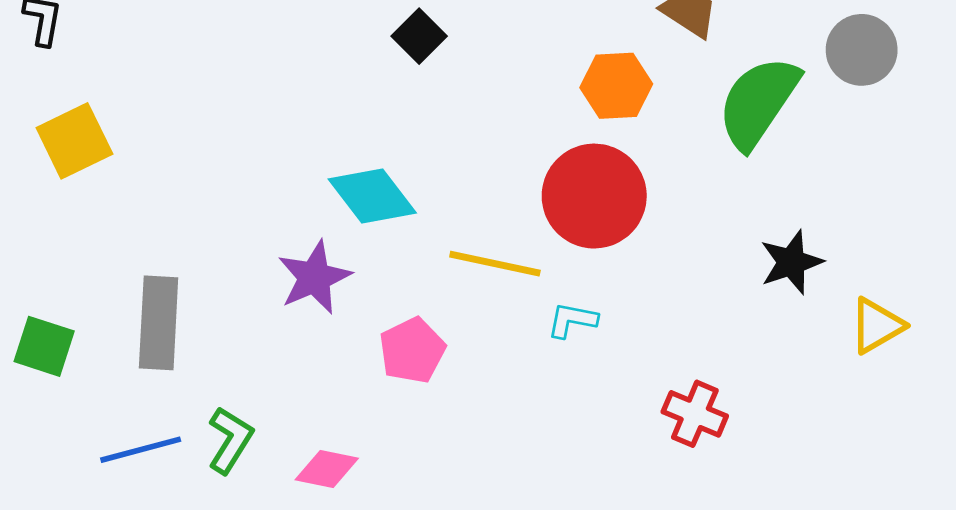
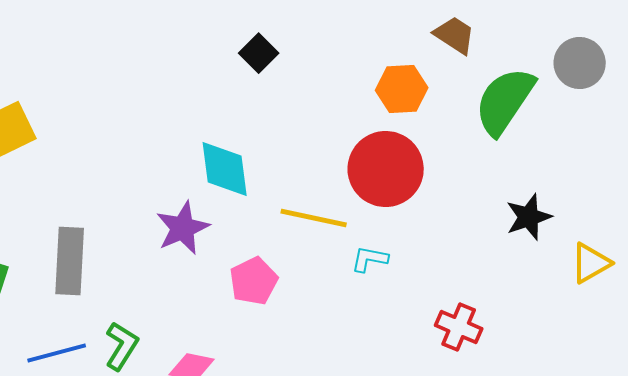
cyan diamond: (372, 196) -> (225, 169), turned 30

